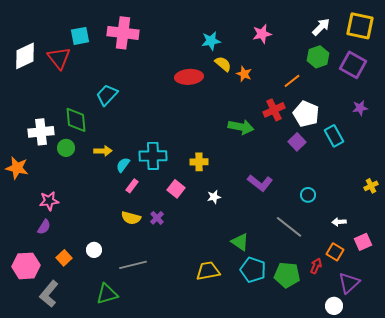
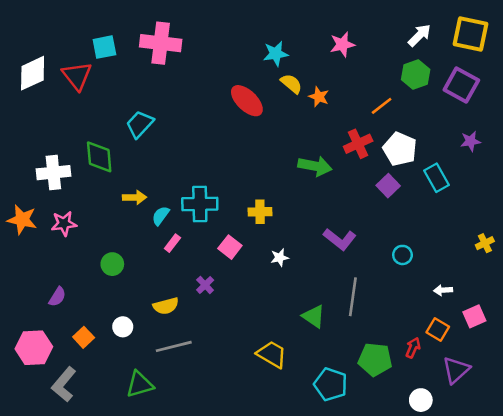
red ellipse: (189, 77) -> (247, 101), turned 48
green circle: (66, 148) -> (112, 264), moved
pink star: (49, 201) -> (64, 224), moved
yellow semicircle: (131, 218) -> (166, 306), moved, turned -30
gray line: (289, 227) -> (353, 297), moved, turned 60
cyan pentagon: (253, 270) -> (331, 384), moved
yellow trapezoid: (208, 271) -> (272, 354), turned 40
white circle: (334, 306) -> (421, 400), moved

